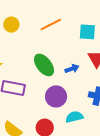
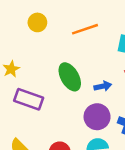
purple circle: (56, 96) -> (97, 117), moved

